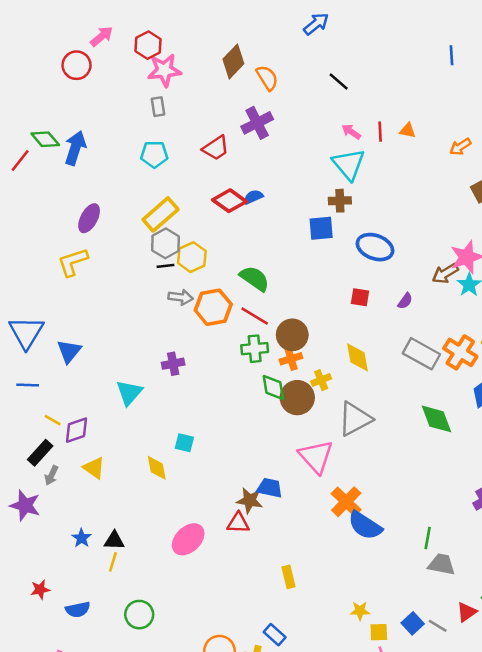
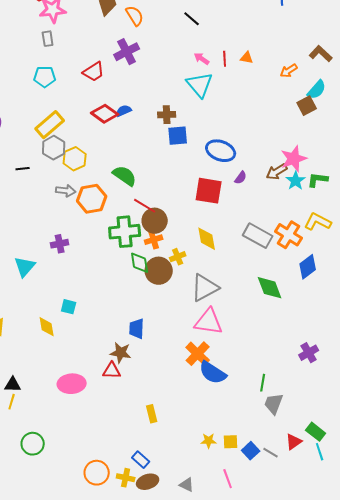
brown cross: (340, 201) -> (167, 115), moved
black line: (166, 266) -> (23, 169), moved
red square: (360, 297) -> (209, 191), size x1.8
purple semicircle: (405, 301) -> (241, 178), moved
red line: (255, 316) -> (145, 206), moved
green cross: (255, 349) -> (125, 232), size x1.4
pink triangle: (316, 457) -> (209, 322), moved, turned -40
blue trapezoid: (270, 488) -> (137, 329), moved, turned -100
pink ellipse: (188, 539) -> (72, 384), turned 40
gray trapezoid: (441, 564) -> (274, 404), turned -80
yellow square: (379, 632) -> (231, 442), moved

